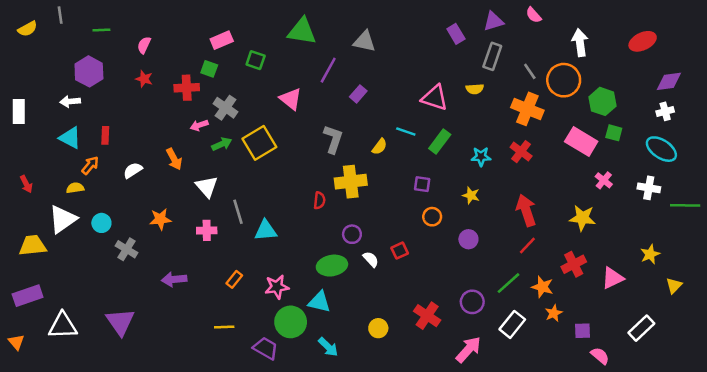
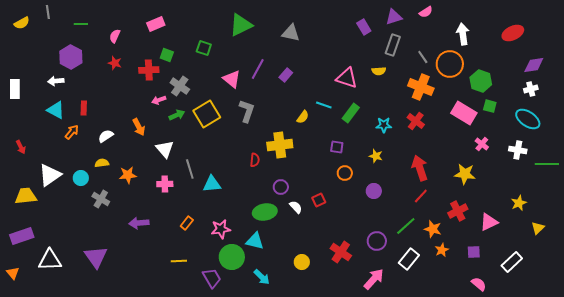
pink semicircle: (534, 15) -> (426, 12), turned -80
green triangle: (302, 31) -> (241, 25), turned -35
pink rectangle: (222, 40) -> (156, 24), moved
purple line: (328, 70) -> (258, 69), moved
gray L-shape: (333, 139) -> (247, 111), moved
yellow semicircle: (75, 188) -> (102, 163), moved
purple square: (582, 331) -> (474, 252), moved
purple trapezoid: (266, 348) -> (212, 278), turned 30

